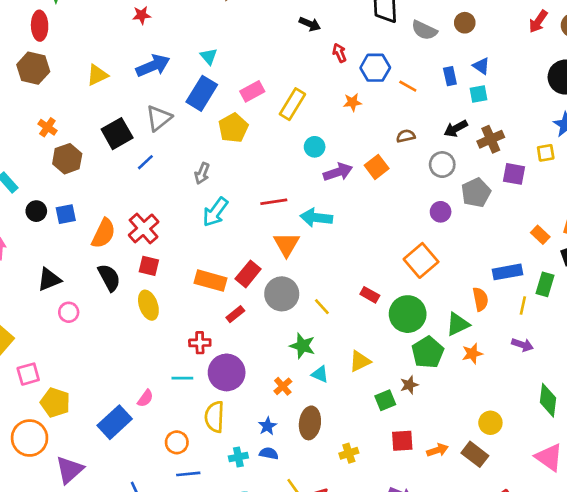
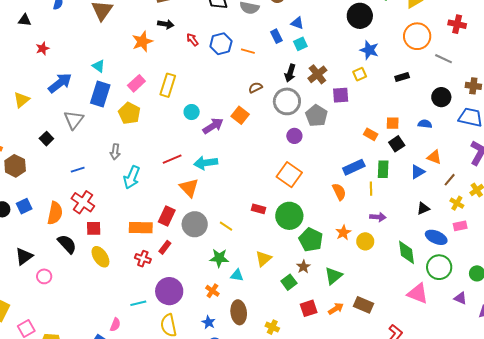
orange star: (352, 102) -> (142, 42), moved, size x1.5
black arrow: (456, 129) -> (290, 73), turned -30
black square: (117, 134) -> (46, 139), size x0.6
blue line: (145, 162) -> (78, 170), moved, turned 40
gray circle: (442, 165) -> (287, 101), size x1.4
green triangle: (458, 324) -> (334, 276), moved
red cross: (200, 343) -> (143, 259), moved, turned 35
yellow circle: (490, 423) -> (365, 241), moved
yellow cross: (349, 453) -> (272, 327), turned -32

